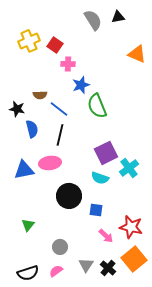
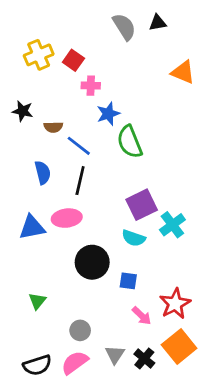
black star: (17, 109) -> (23, 111), moved
red star: (131, 227) -> (175, 304), turned 30
pink semicircle: (56, 271) -> (75, 363), size x1.5

